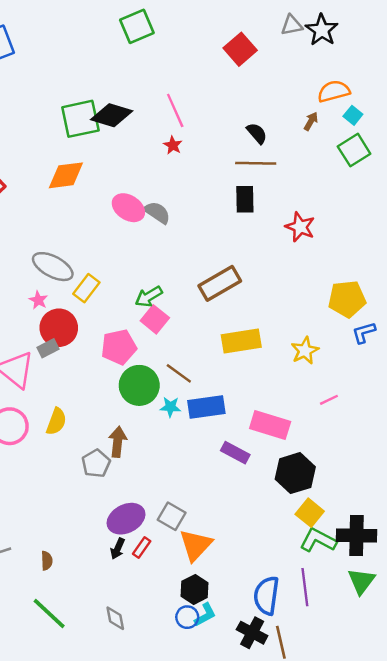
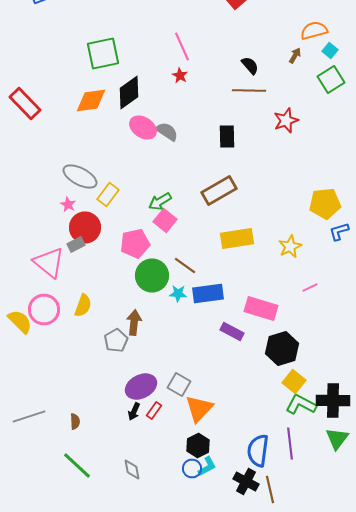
black diamond: (112, 115) -> (129, 92), moved, turned -52
black rectangle: (245, 199) -> (227, 136), moved
red star: (300, 227) -> (286, 120), moved, turned 30

